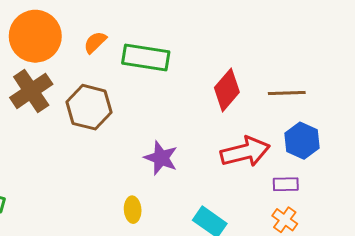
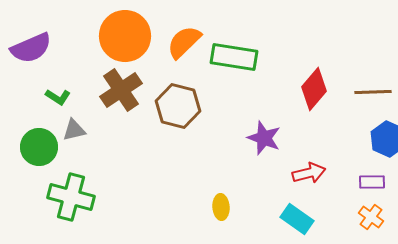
orange semicircle: (95, 42) -> (184, 42), size x1.5
red arrow: (245, 152) -> (309, 173), moved, size x0.7
purple star: (161, 158) -> (264, 138), moved

